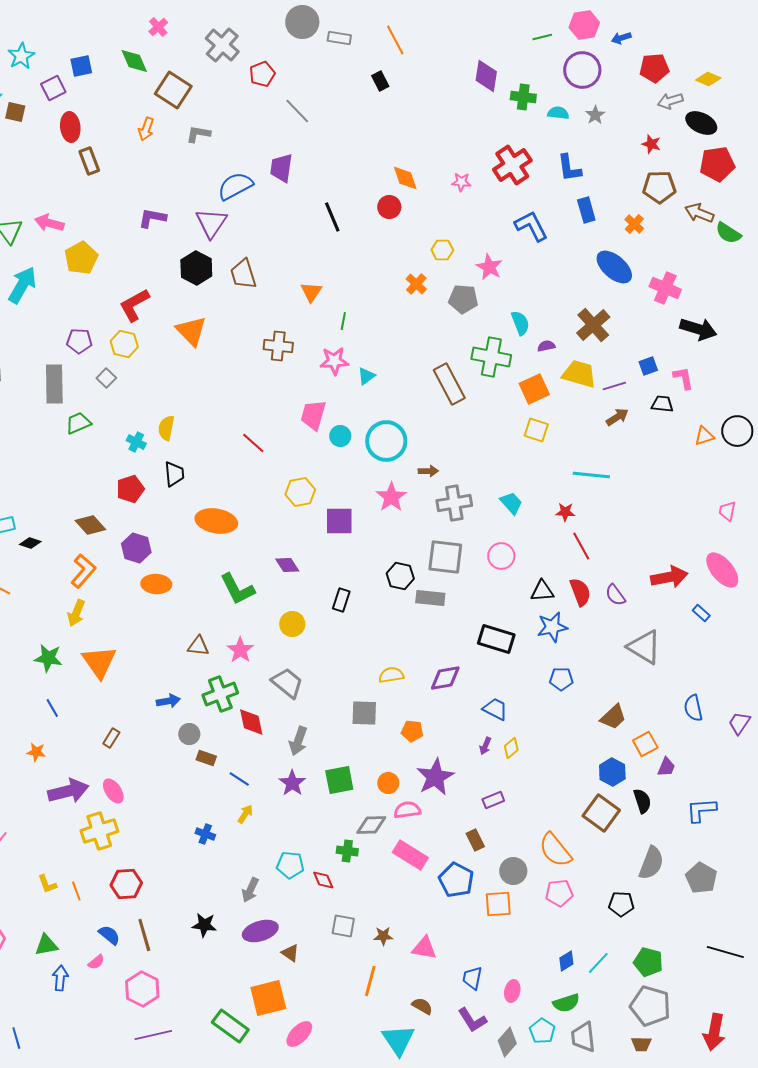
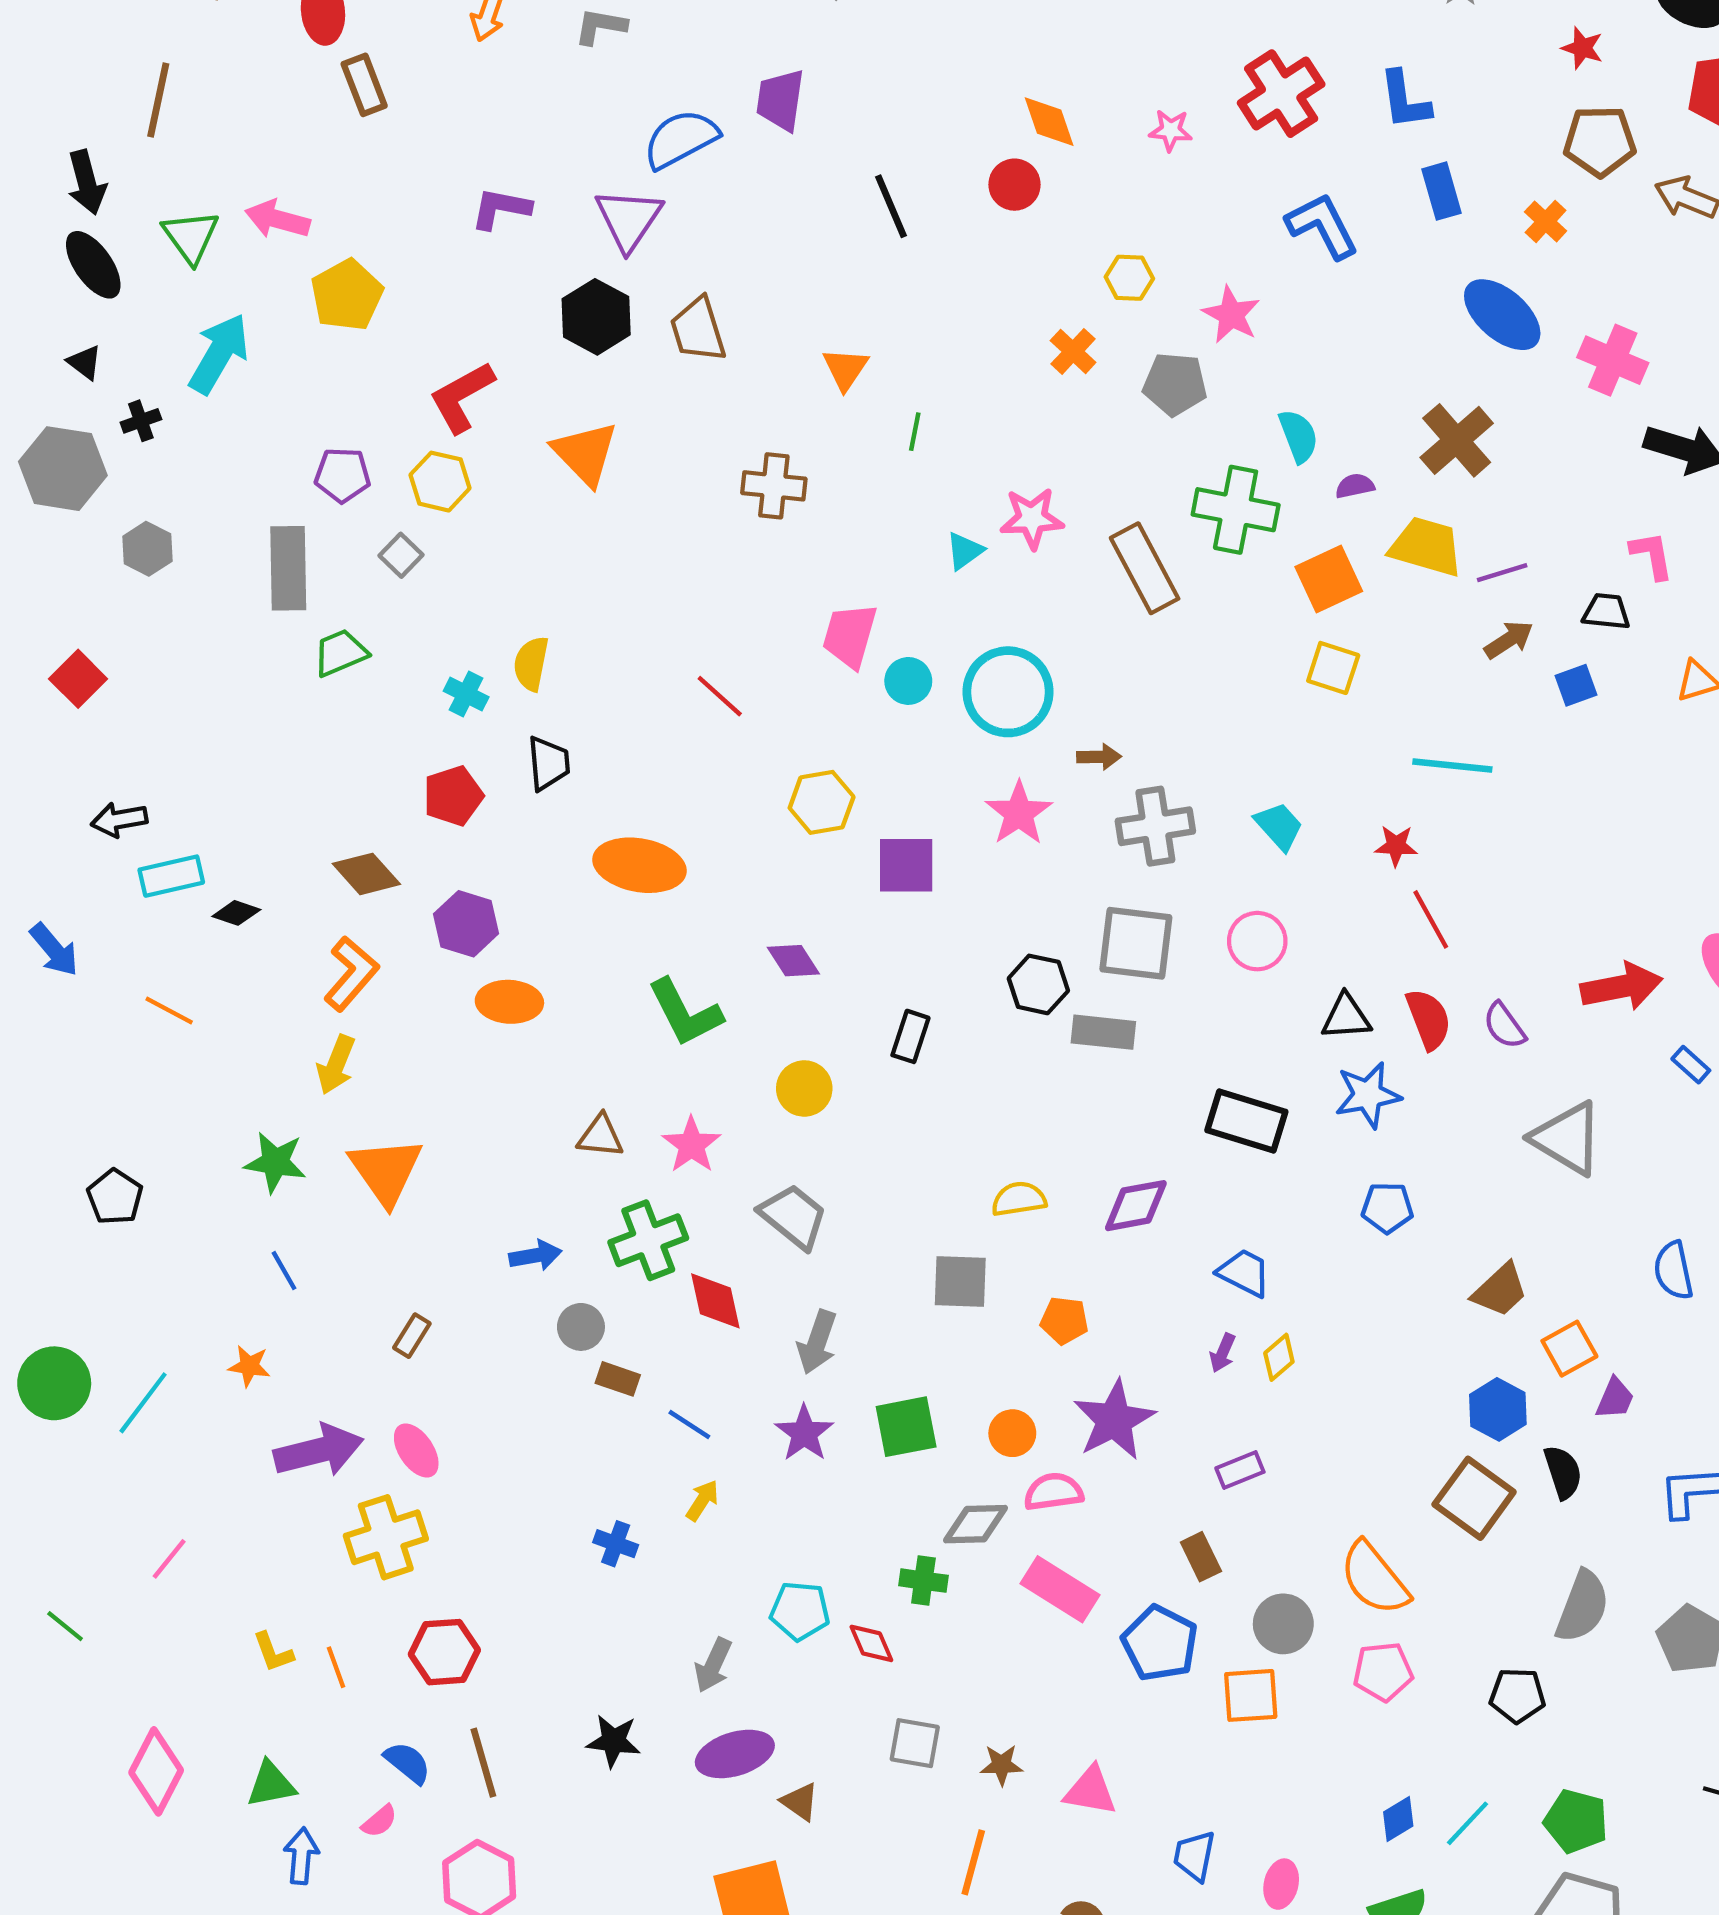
pink star: (334, 361) -> (1032, 518), moved
blue square: (648, 366) -> (1576, 685), moved

